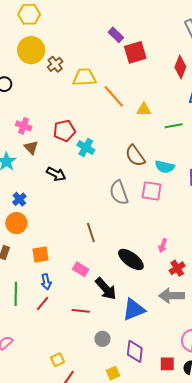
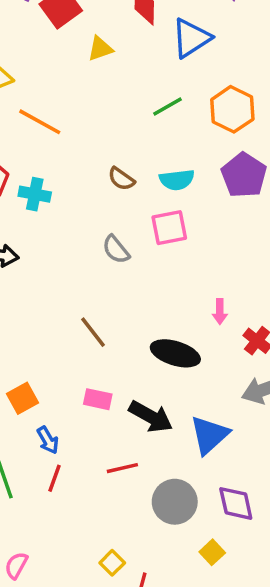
orange line: (114, 96) -> (40, 122), moved
yellow triangle: (144, 110) -> (100, 49), moved
brown semicircle: (135, 156) -> (121, 179), size x0.7
gray semicircle: (119, 193) -> (116, 250), size x0.7
gray circle: (102, 339) -> (175, 502), size x1.6

